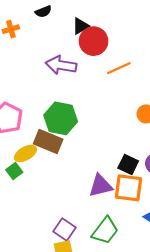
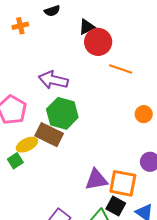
purple arrow: (61, 65) -> (53, 80), moved
orange line: (119, 68) -> (121, 69), turned 40
black square: (128, 165) -> (116, 206), moved

